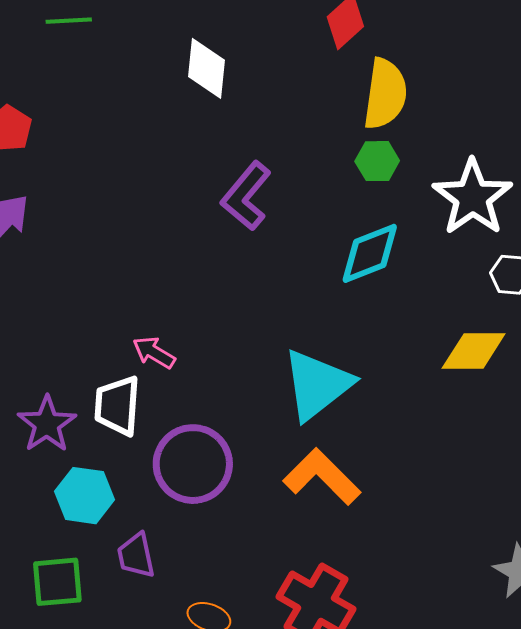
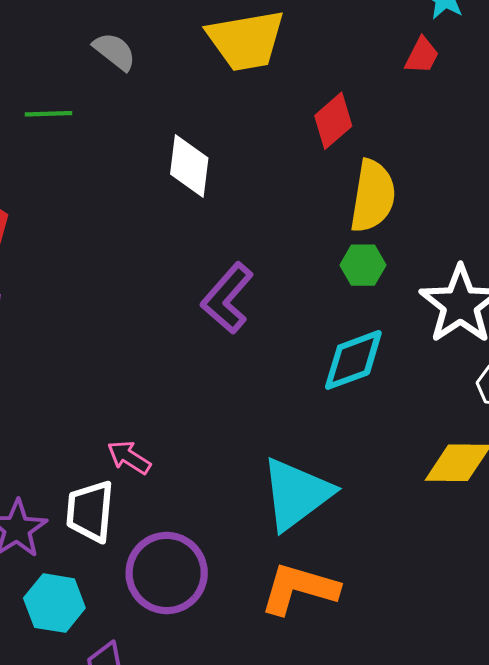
orange L-shape: (322, 477) -> (299, 589), turned -30

